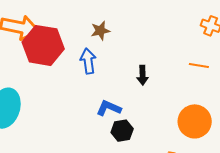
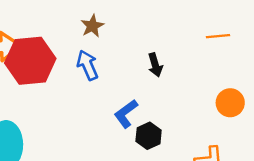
blue L-shape: (109, 108) -> (126, 114), turned -45
orange circle: (195, 121) -> (230, 103), size x0.7

